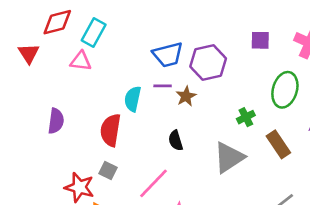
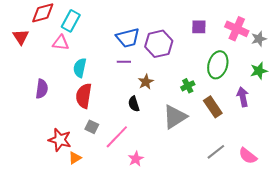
brown star: (186, 96) -> (146, 82), moved
cyan semicircle: (133, 99) -> (80, 68), moved
gray square: (108, 170) -> (92, 127), moved

